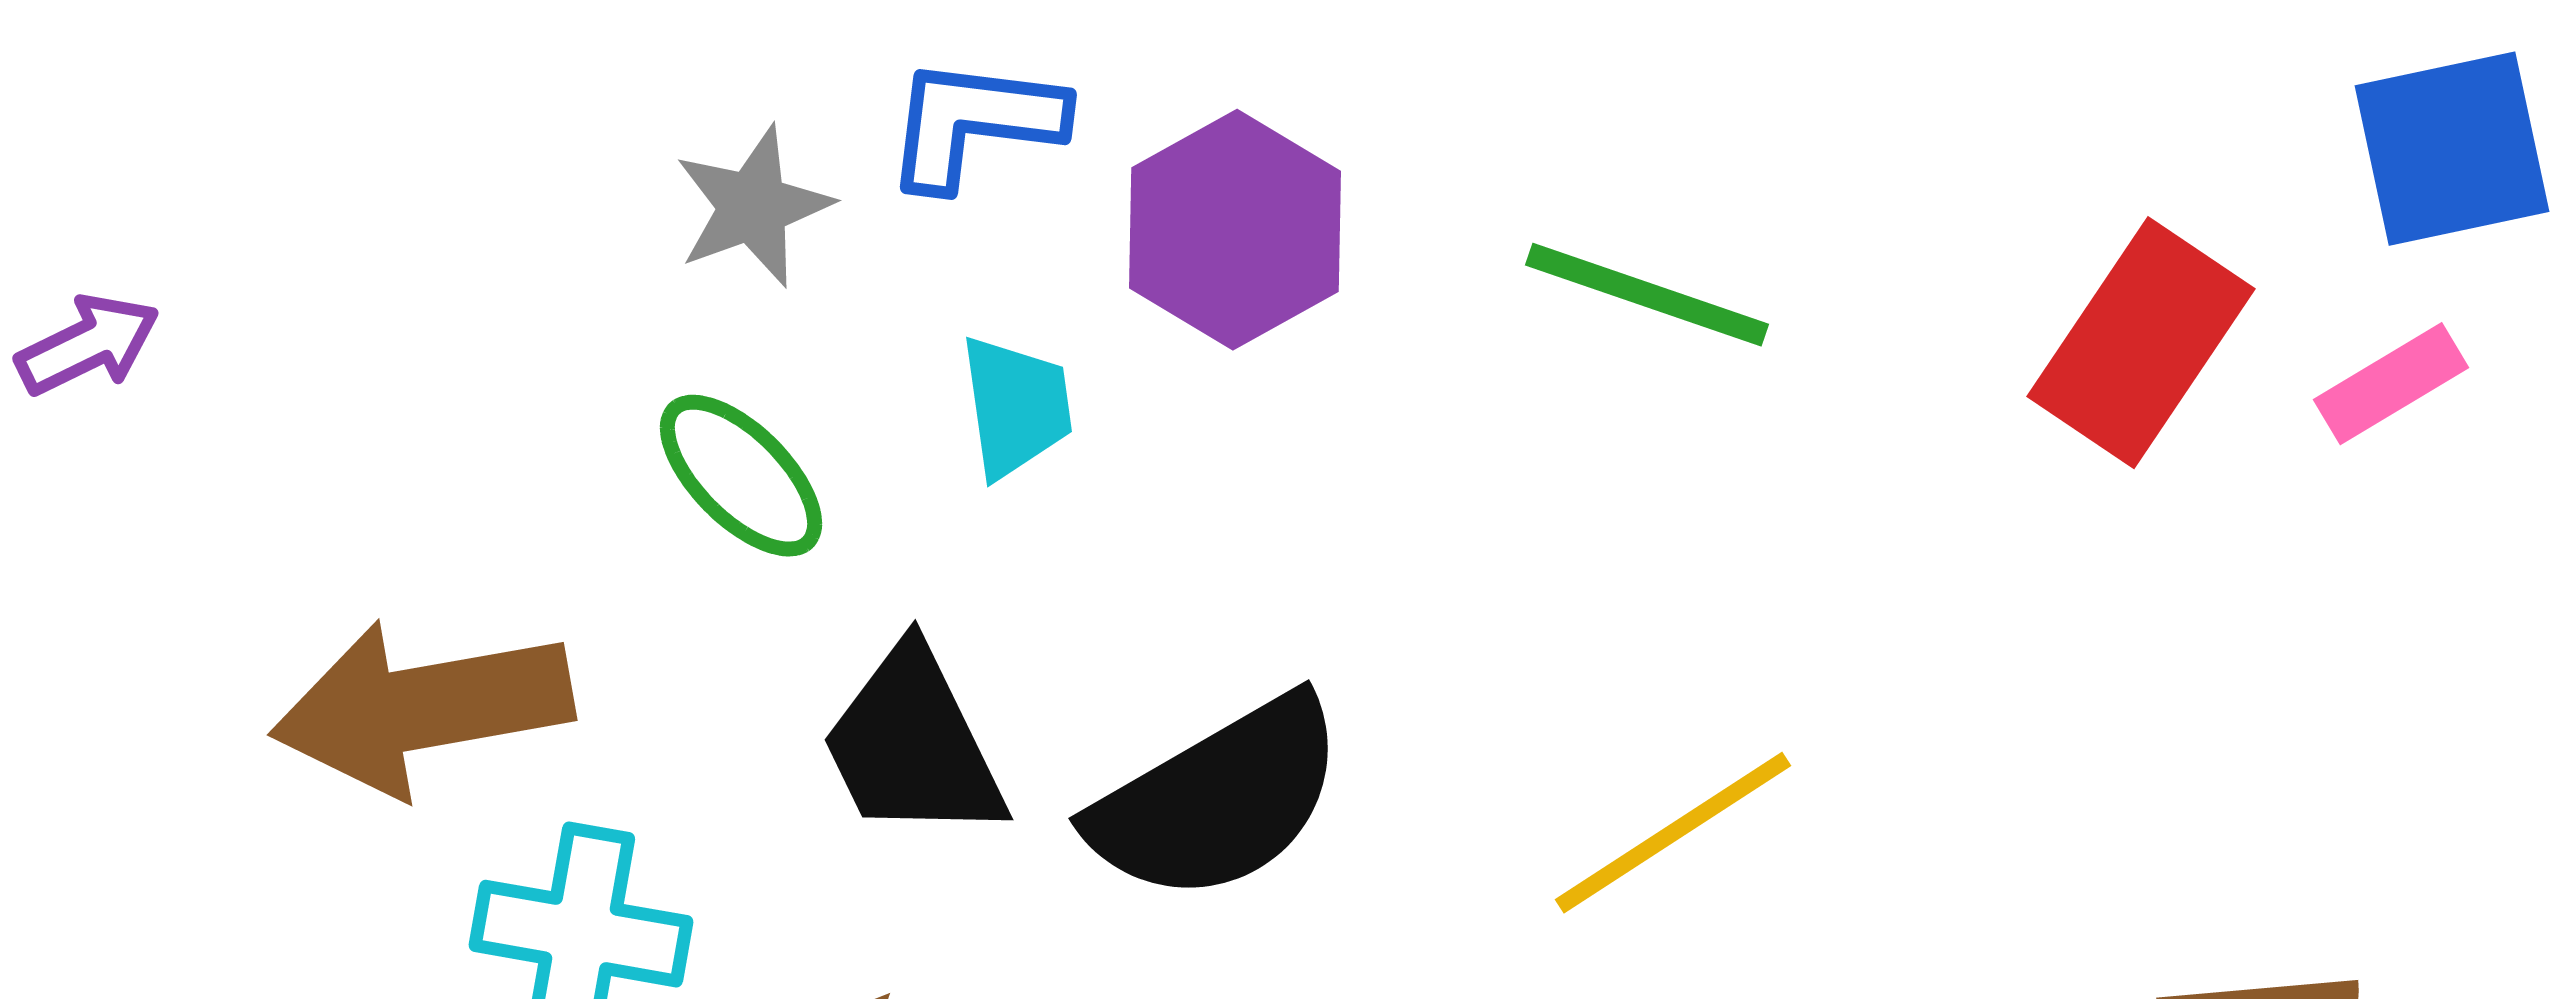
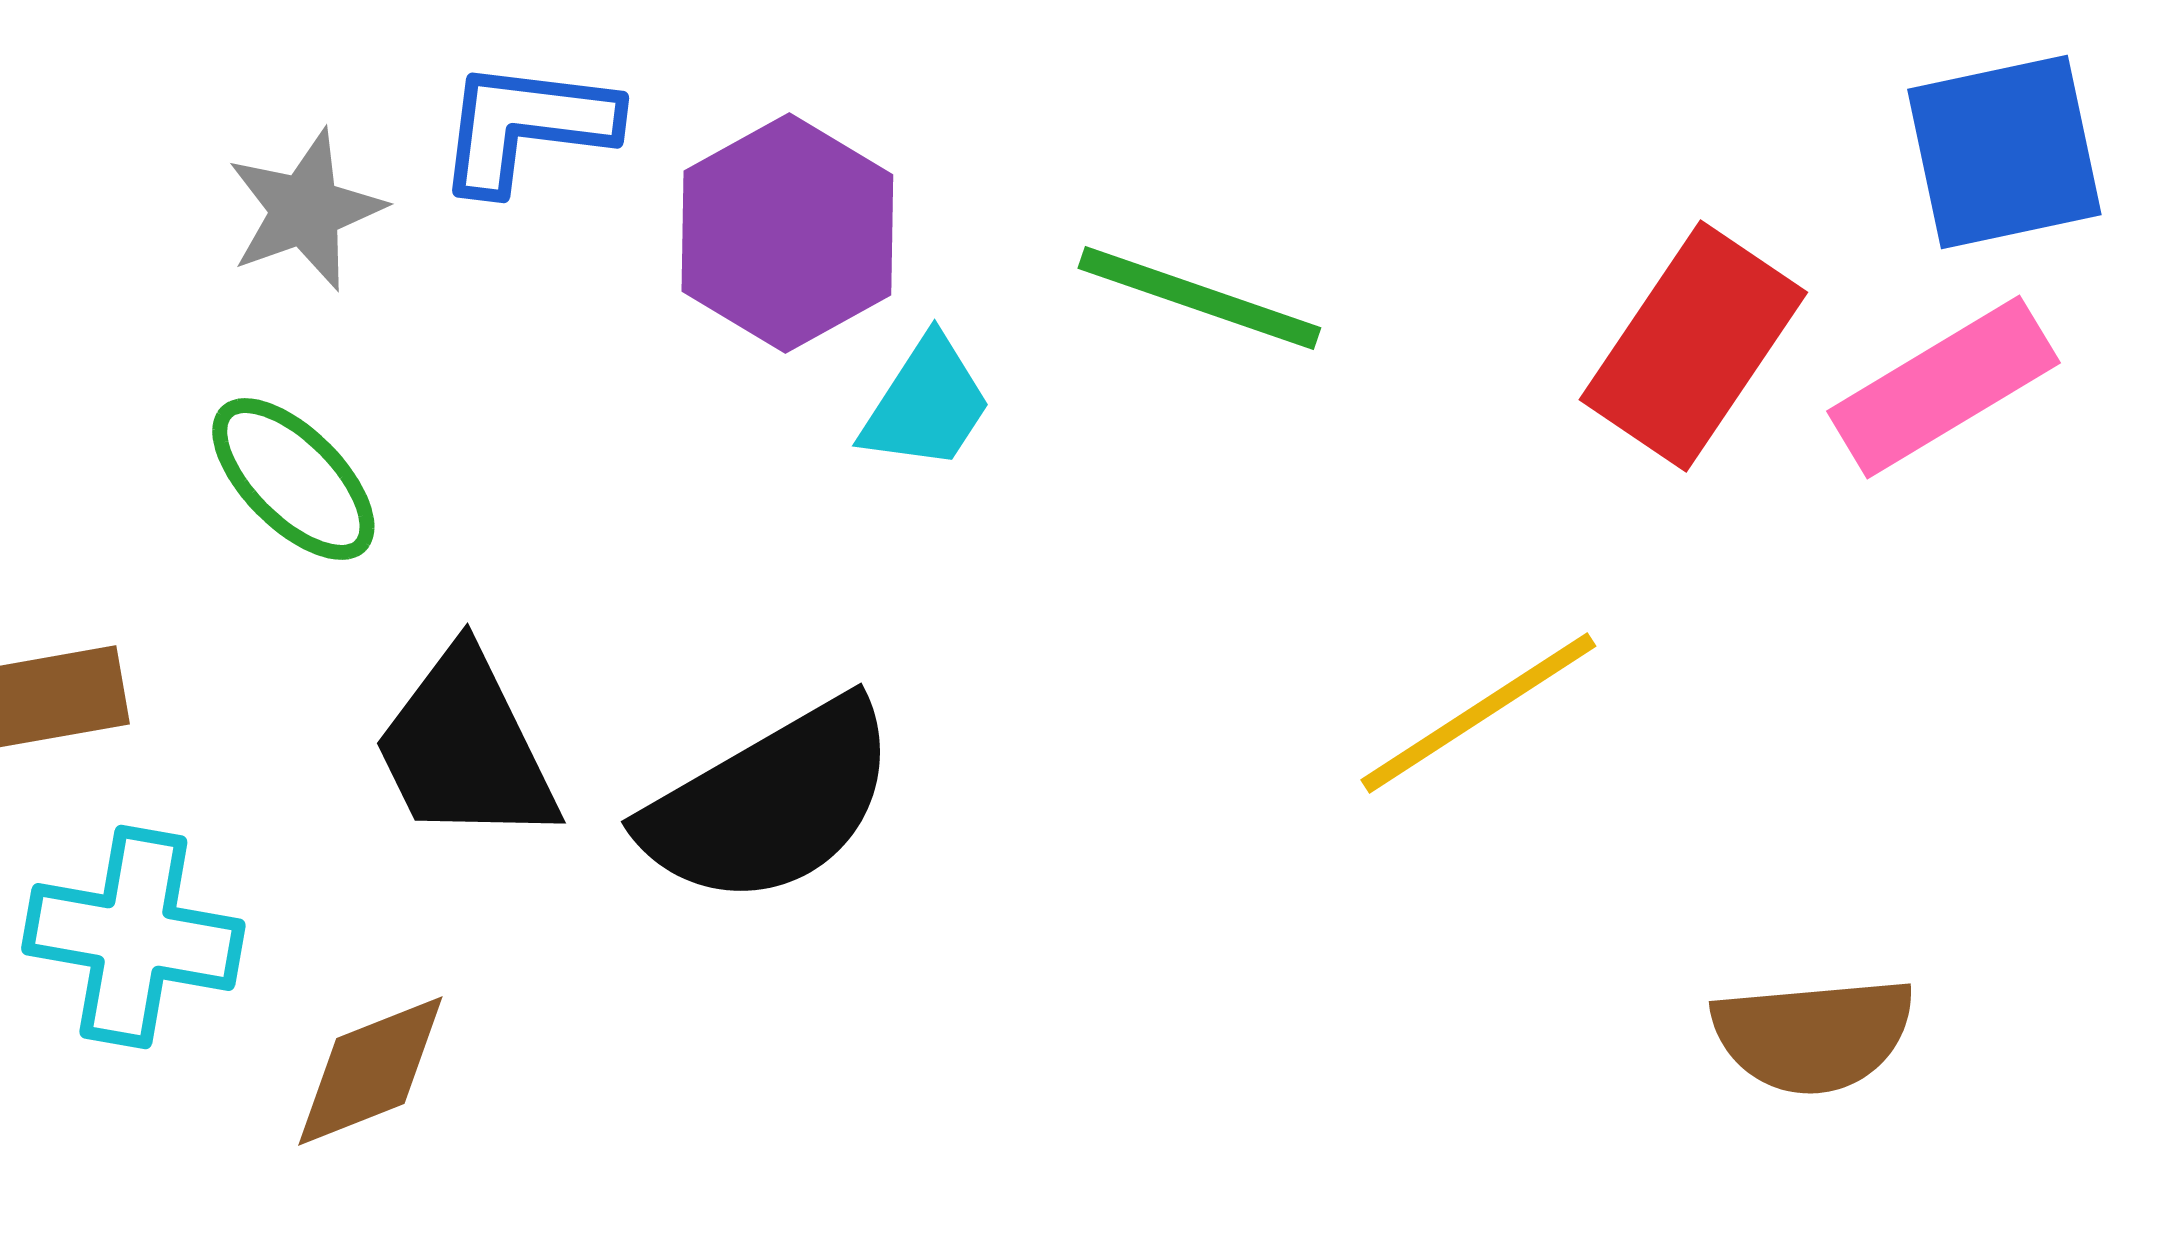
pink rectangle: (2391, 384) -> (1943, 387), size x1.5
cyan trapezoid: (1016, 407) -> (926, 404), moved, turned 41
yellow line: (1673, 833) -> (1478, 713), moved

